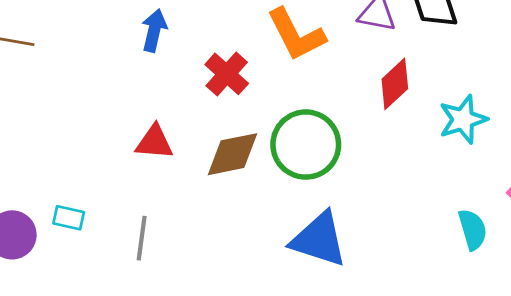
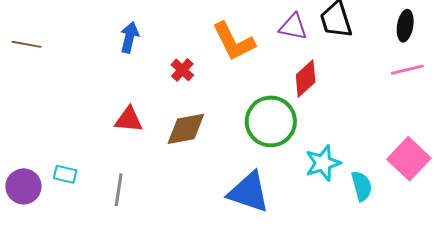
red cross: (227, 74) -> (182, 70), size x0.7
cyan star: (463, 119) -> (323, 163), moved
green circle: (306, 145) -> (271, 121), moved

